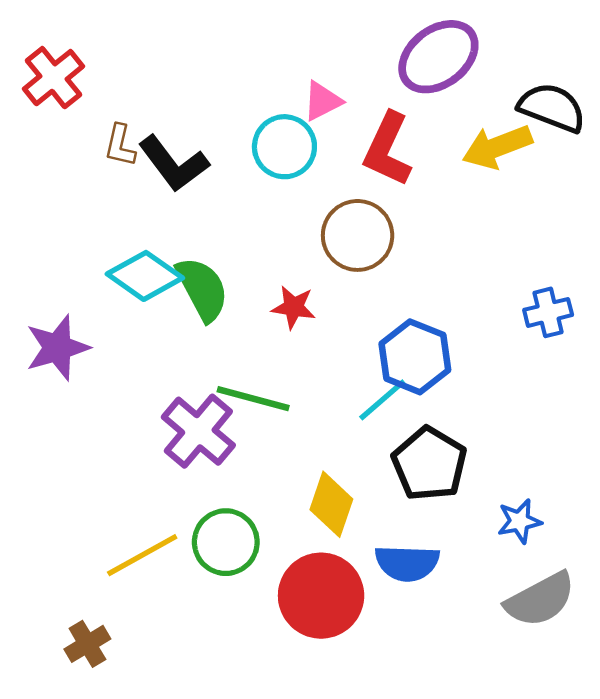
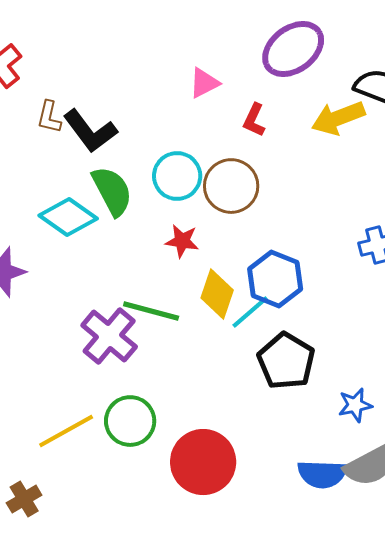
cyan circle: (284, 147) -> (177, 176), moved
red L-shape: (388, 149) -> (254, 120), size x0.6
green semicircle: (202, 289) -> (112, 191), moved
yellow diamond: (331, 504) -> (217, 294), moved
blue semicircle: (407, 563) -> (322, 474), moved

